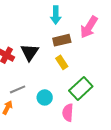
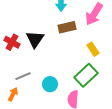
yellow rectangle: (62, 62) -> (93, 49), moved

